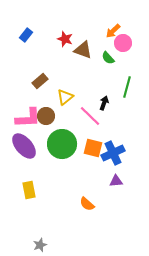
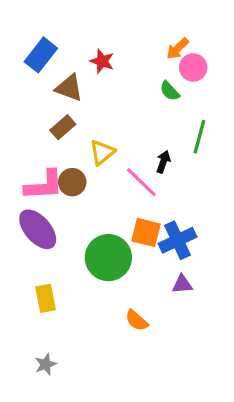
blue rectangle: (26, 35) -> (41, 55), size x1.5
brown triangle: (83, 50) -> (69, 88), moved
green circle: (62, 144) -> (108, 258), moved
gray star: (40, 245) -> (46, 364), moved

